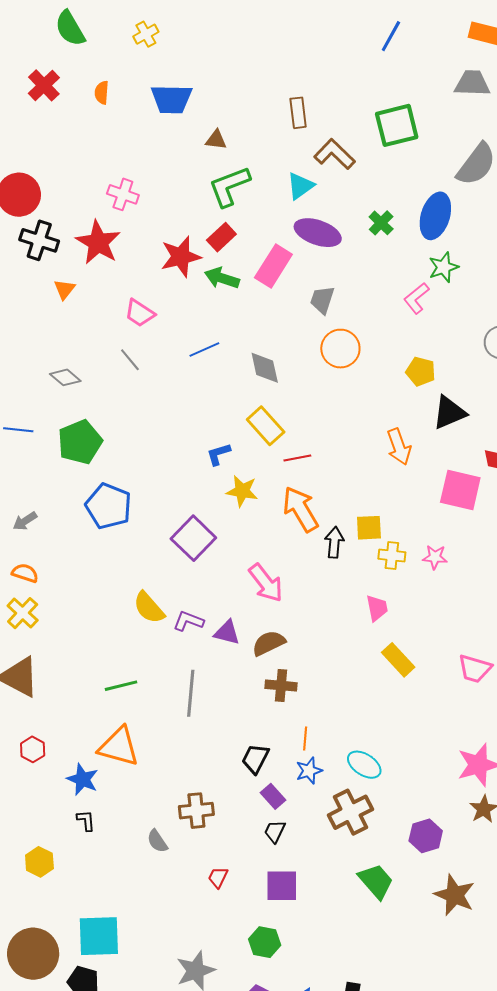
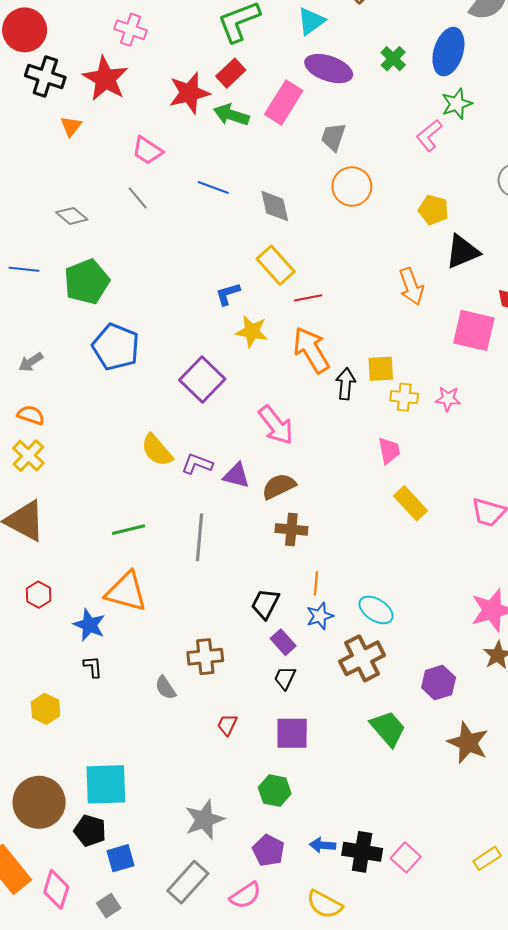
blue line: (204, 350) -> (213, 188), turned 44

